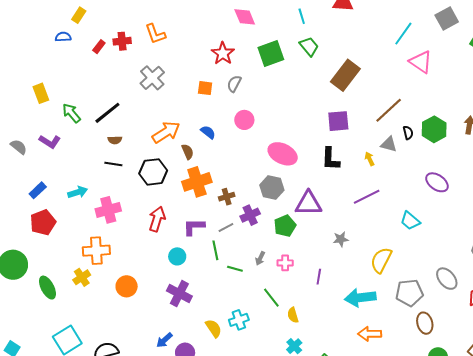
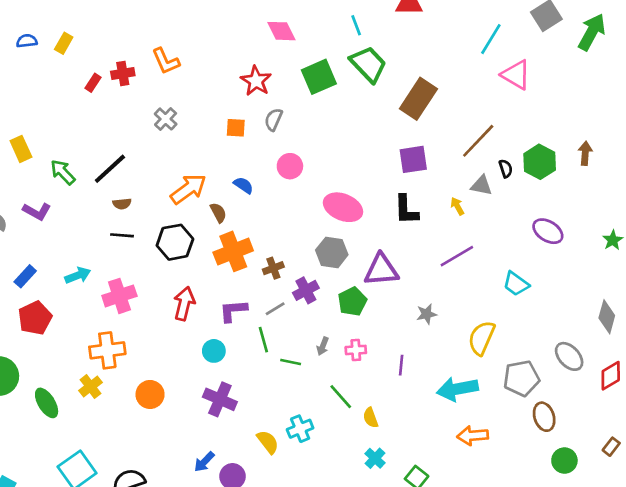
blue semicircle: (63, 37) -> (27, 41), moved
green trapezoid: (309, 46) -> (368, 64), size x1.4
gray cross: (152, 78) -> (166, 119), size x0.7

